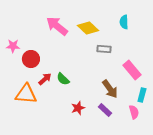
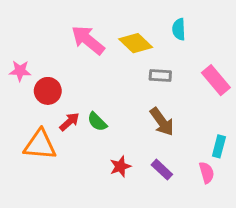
cyan semicircle: (124, 22) -> (179, 29), moved
pink rectangle: (132, 70) -> (216, 80), moved
brown arrow: (110, 89) -> (162, 122), moved

